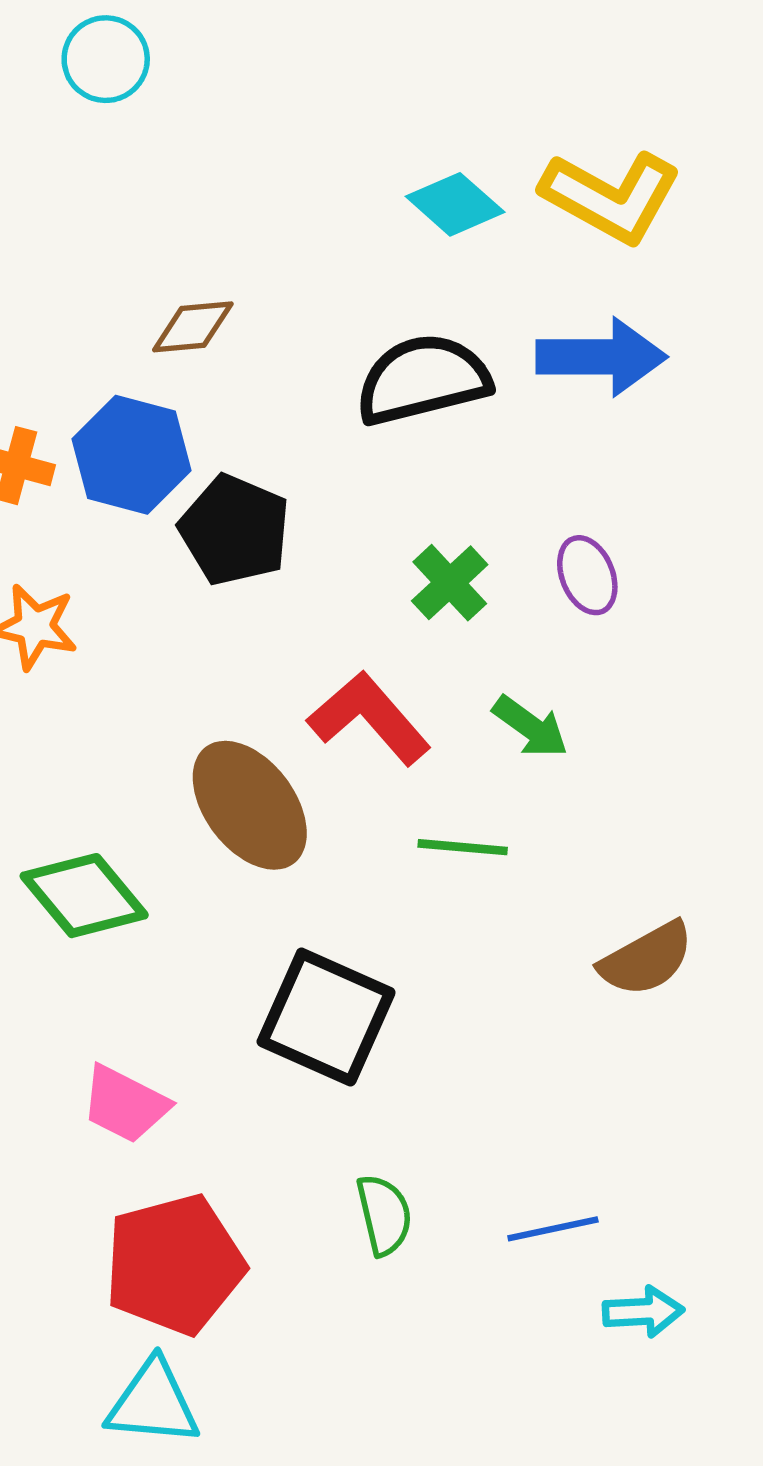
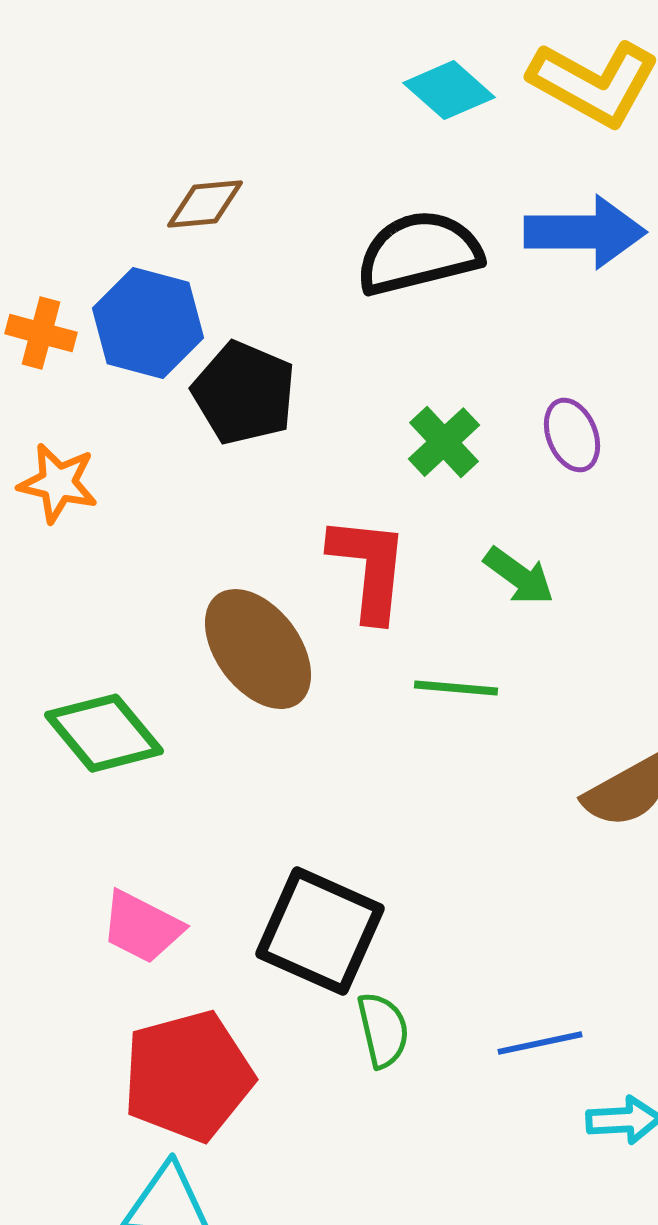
red L-shape: (369, 718) -> (369, 568), turned 47
black square: (326, 1017) -> (320, 931), moved

